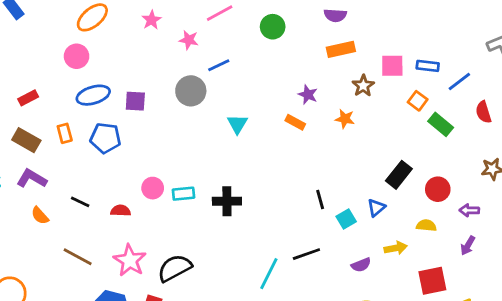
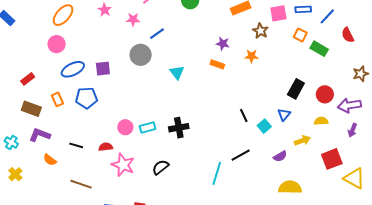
purple arrow: (469, 210) -> (349, 105), size x1.6
pink star: (130, 260) -> (123, 165), moved
black semicircle: (175, 268) -> (161, 167), moved, size x0.7

